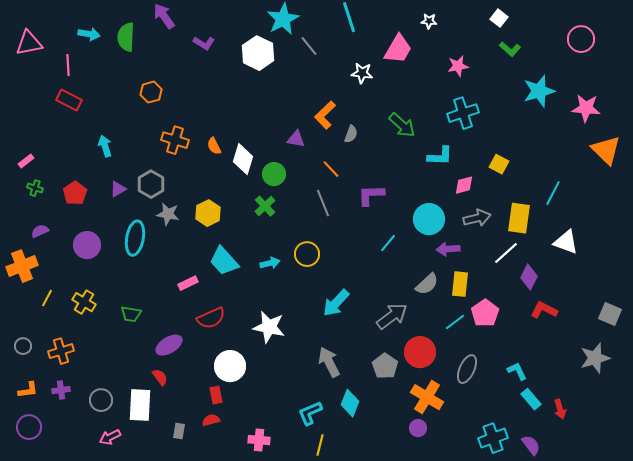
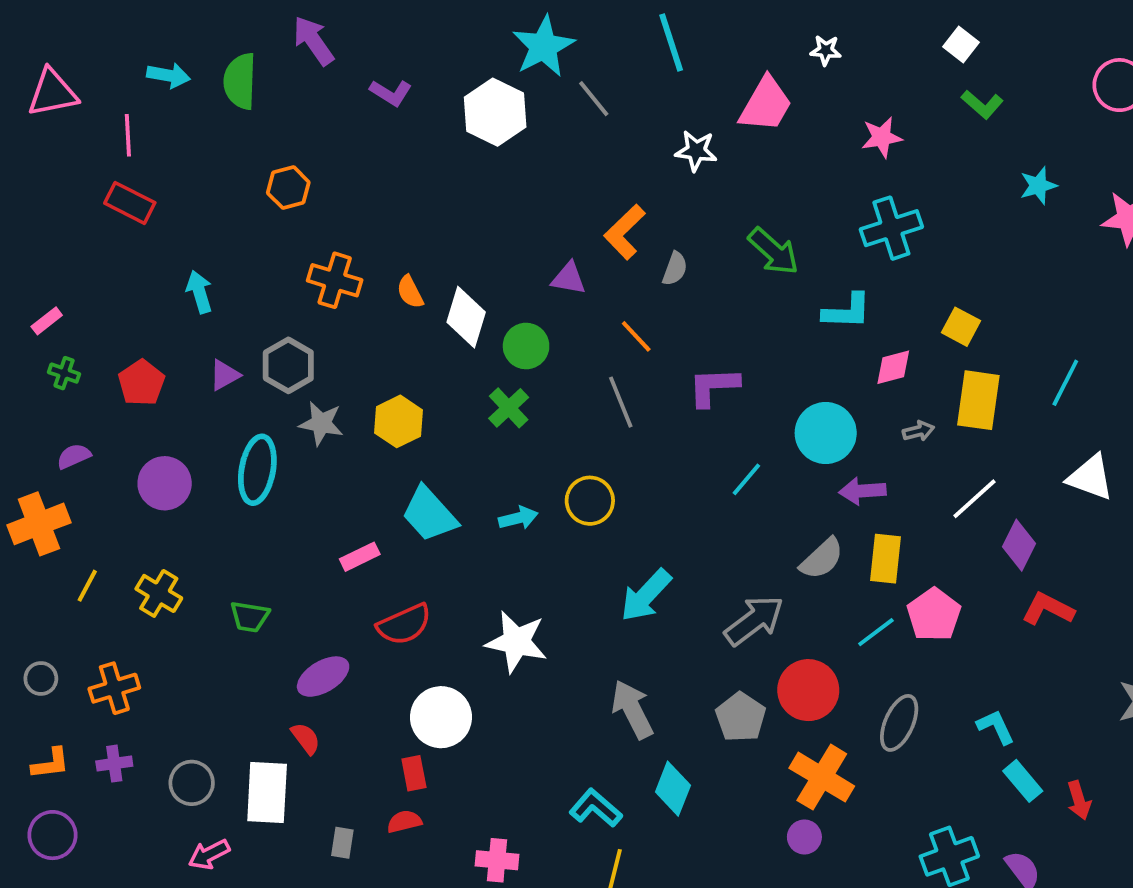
cyan star: (539, 91) -> (1038, 186), size x0.6
gray arrow: (477, 218) -> (918, 431), size x0.6
yellow rectangle: (519, 218) -> (978, 400), moved
cyan L-shape: (310, 413) -> (596, 808), turned 64

